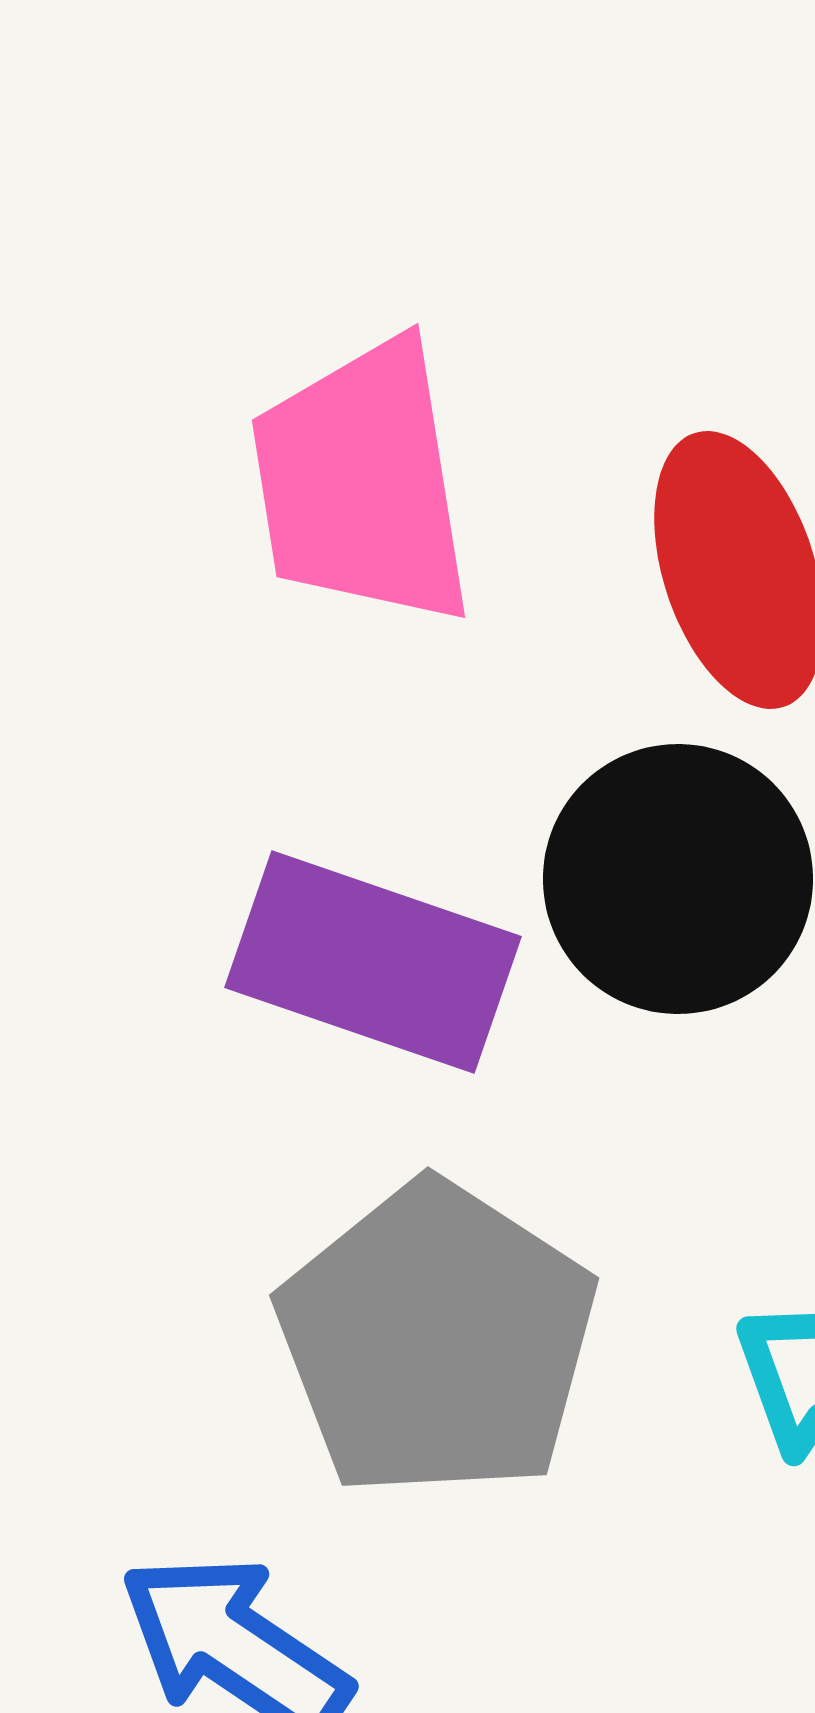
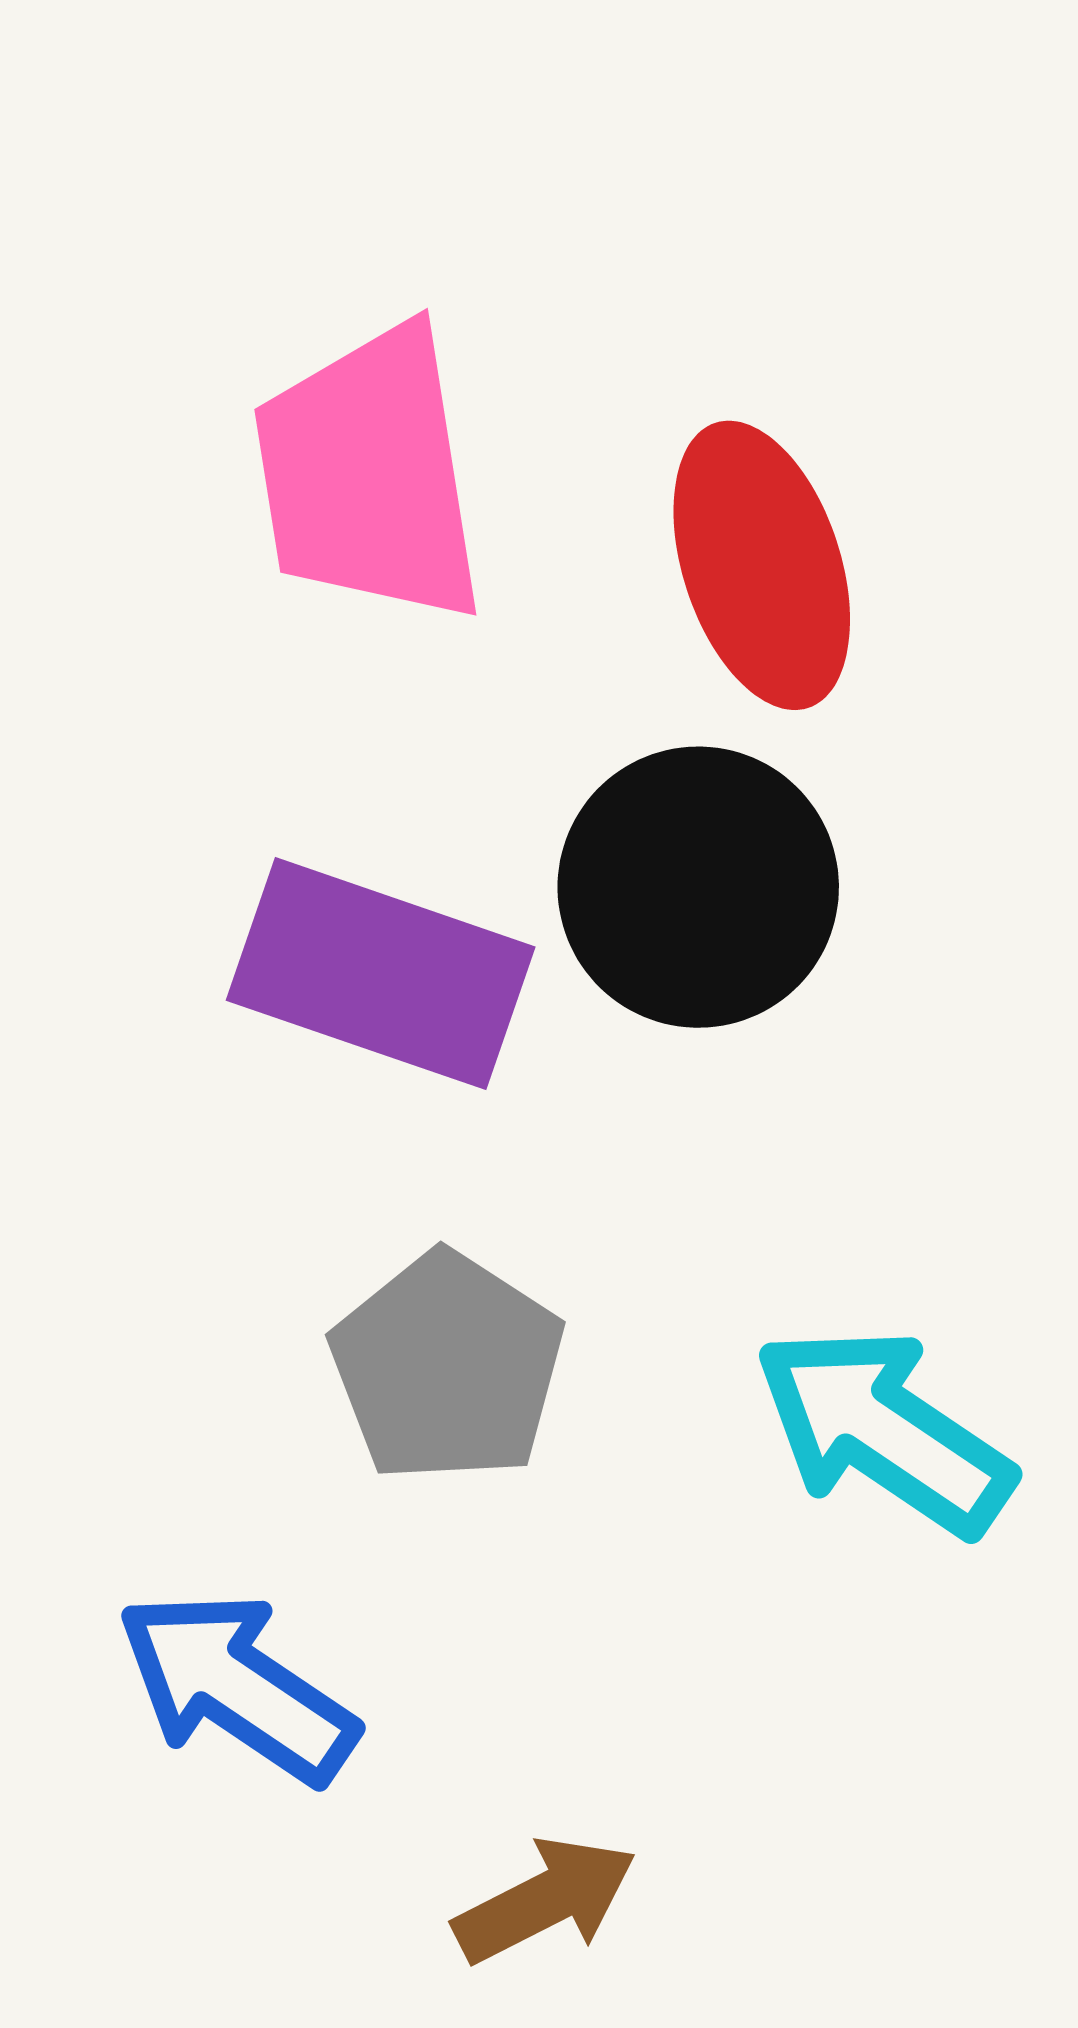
gray pentagon: (437, 1340) -> (447, 1367), size x0.7

